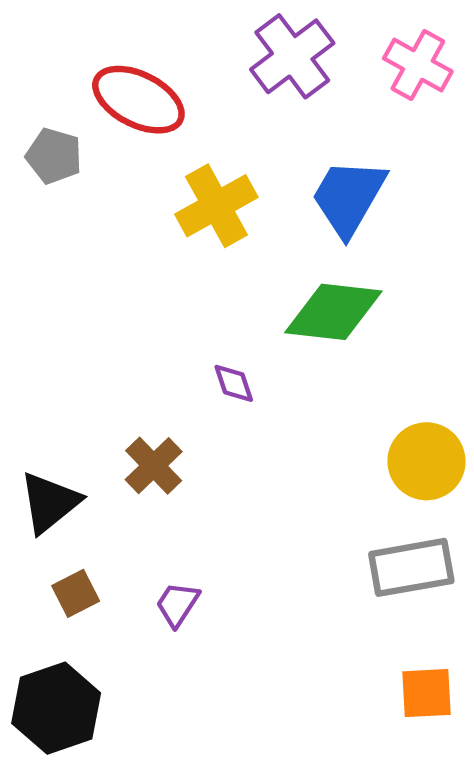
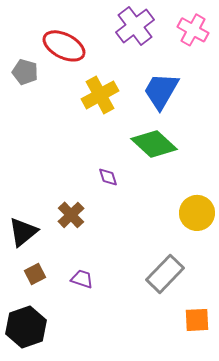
green diamond: (333, 312) -> (154, 144), turned 36
gray rectangle: (411, 567) -> (165, 274), moved, turned -36
purple trapezoid: (177, 604) -> (82, 279), turned 75

